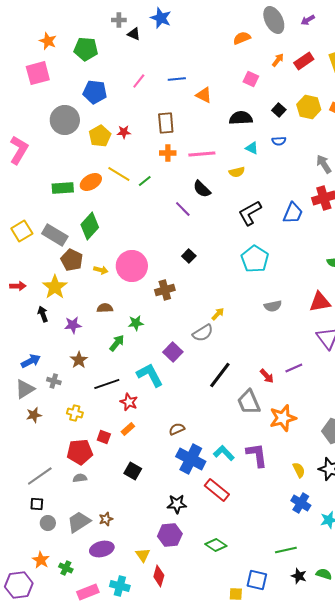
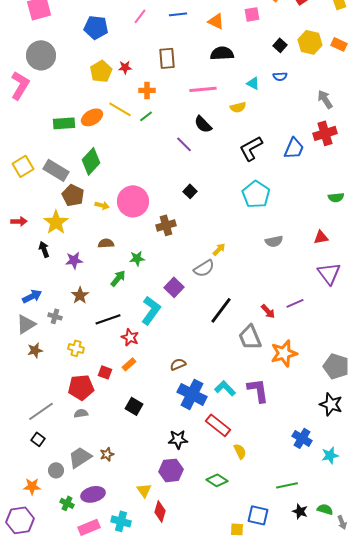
pink square: (251, 79) -> (252, 14), turned -35
orange triangle: (204, 95) -> (216, 21), moved
black semicircle: (241, 118) -> (222, 53), moved
gray circle: (65, 120) -> (41, 55), moved
orange cross: (168, 153) -> (147, 90), moved
red triangle: (320, 302) -> (321, 237), size x0.7
cyan L-shape: (150, 375) -> (151, 310), turned 64
yellow semicircle: (299, 470) -> (240, 451), moved
black square: (37, 504) -> (38, 439), turned 32
gray circle: (48, 523) -> (56, 470), moved
purple ellipse: (102, 549) -> (93, 494), moved
orange star: (41, 560) -> (32, 486), moved, turned -30

